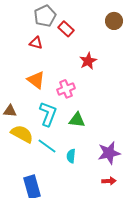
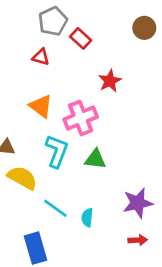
pink cross: (66, 89) -> (81, 118), size x1.4
cyan line: (47, 146) -> (55, 208), moved
cyan semicircle: (71, 156) -> (87, 218), moved

